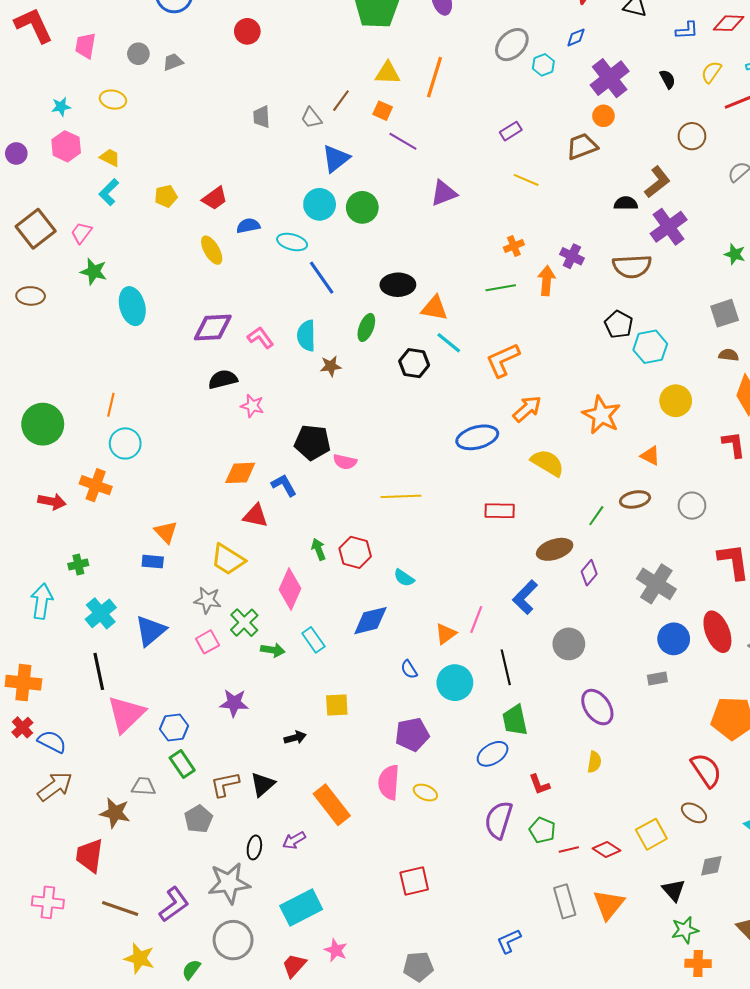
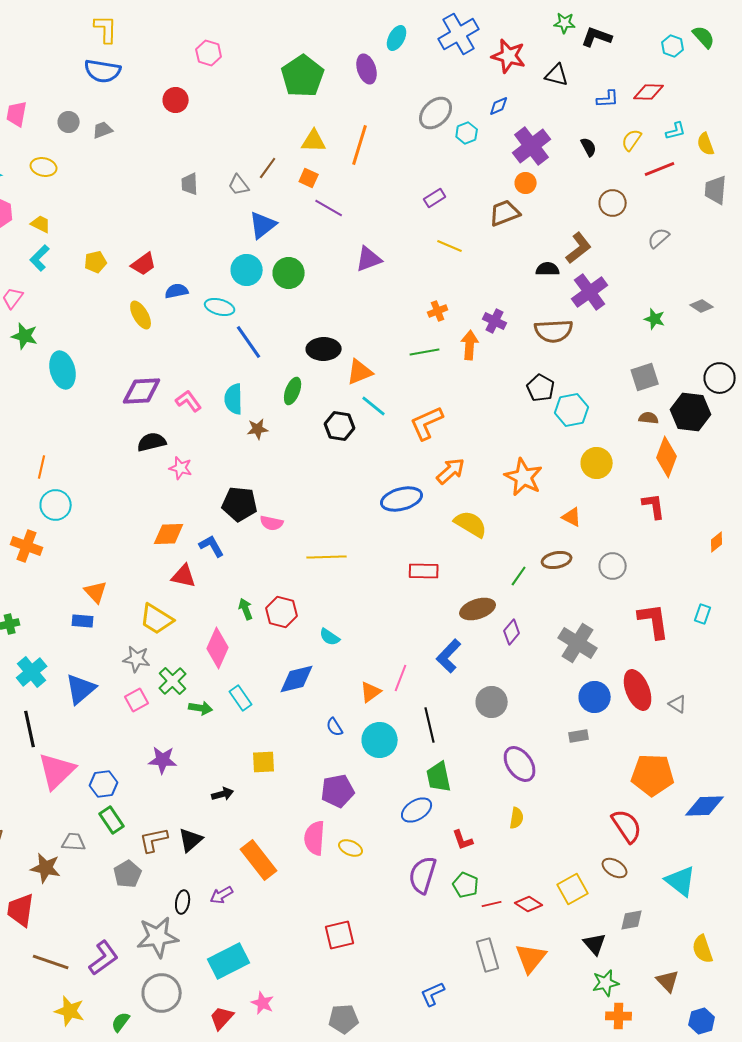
orange triangle: (435, 308) -> (360, 372), turned -32

